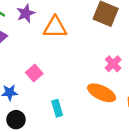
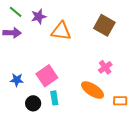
pink square: (34, 73) -> (47, 76), moved, size x1.5
black circle: (16, 120) -> (33, 103), moved

